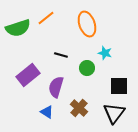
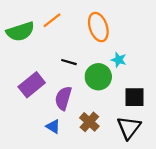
green circle: (87, 68) -> (98, 77), size x1.5

